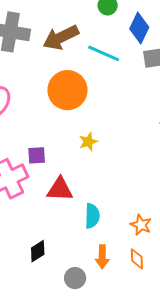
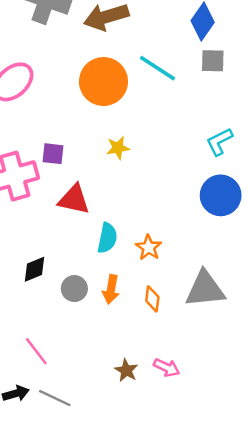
cyan line: (104, 53) -> (158, 68), moved
orange star: (141, 225) -> (149, 247), moved
gray circle: (75, 278) -> (74, 289), moved

